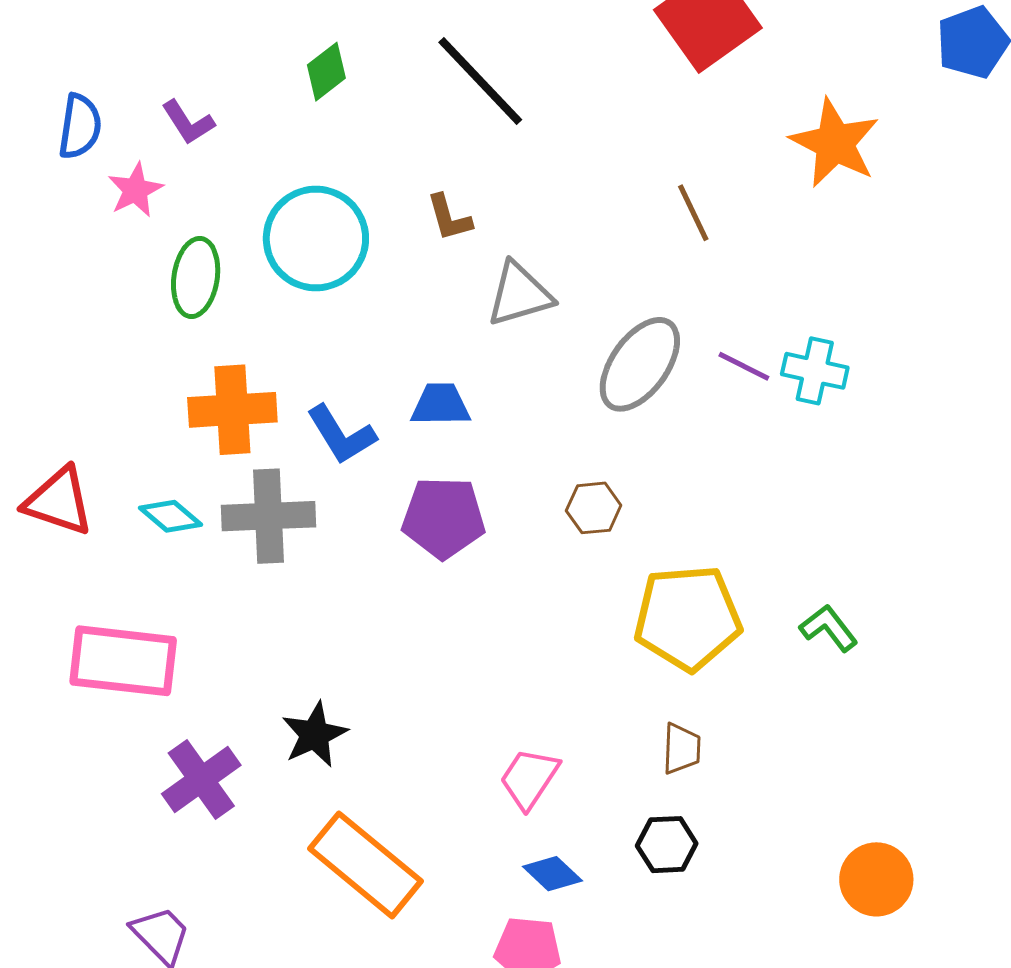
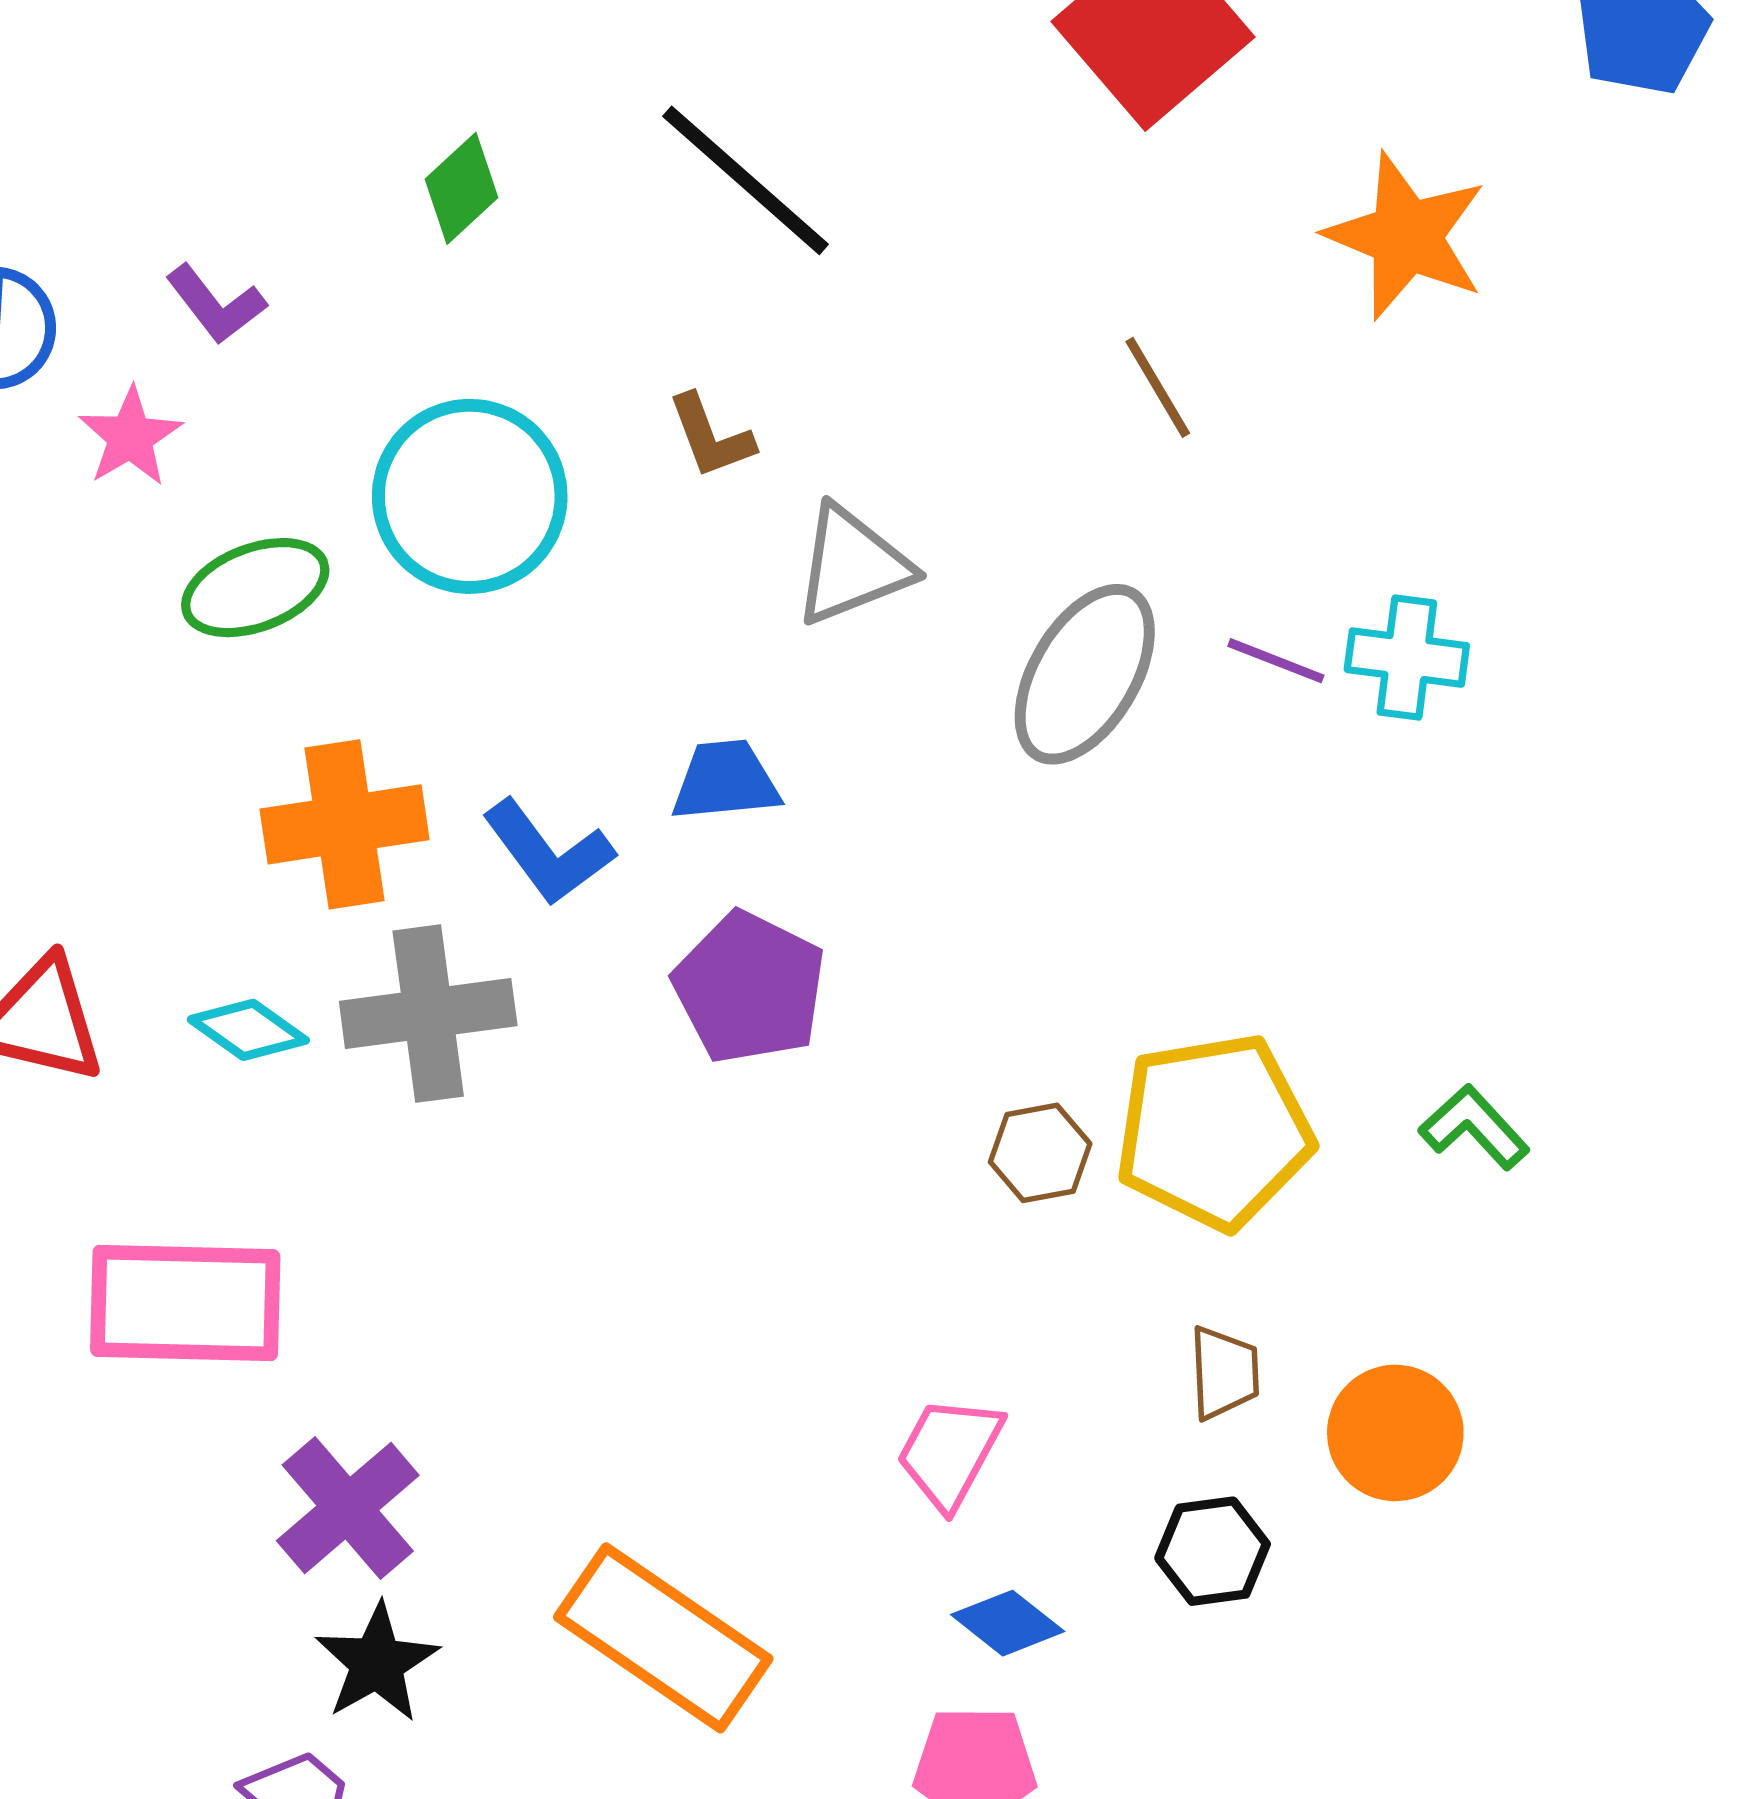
green ellipse: (196, 277) -> (255, 588), turned 66
brown hexagon: (594, 508) -> (1040, 1153), moved
purple pentagon: (444, 518) -> (750, 988), turned 30
black star: (315, 735) -> (377, 1663), moved
orange circle: (876, 879) -> (1395, 1433), moved

